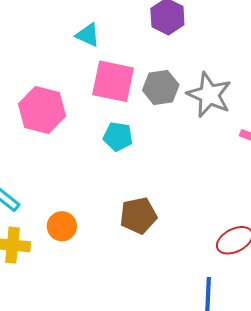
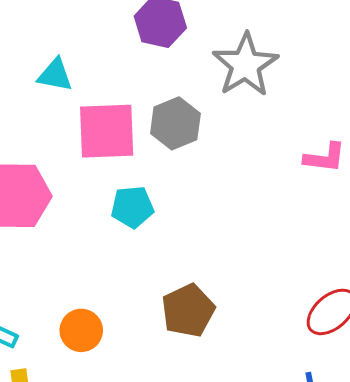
gray star: (209, 95) -> (245, 65), moved, turned 30
orange circle: (62, 226) -> (81, 330), moved

